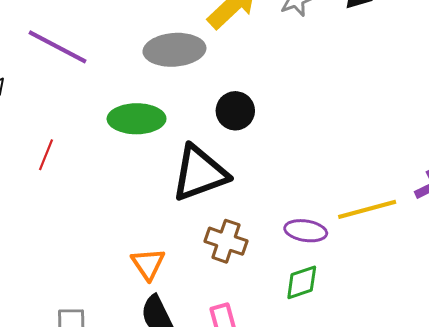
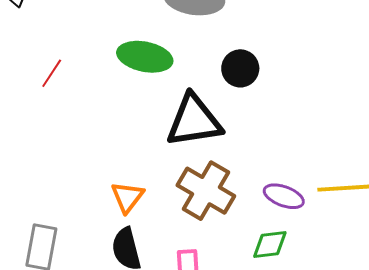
brown cross: (226, 241) -> (206, 191), size x1.4

